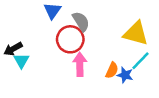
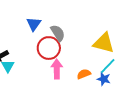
orange semicircle: (112, 70) -> (84, 74), turned -136
blue star: (125, 75) -> (104, 79), moved

